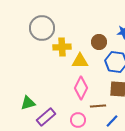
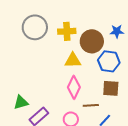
brown circle: (99, 42) -> (92, 41), size x1.5
yellow cross: (62, 47) -> (67, 31), moved

